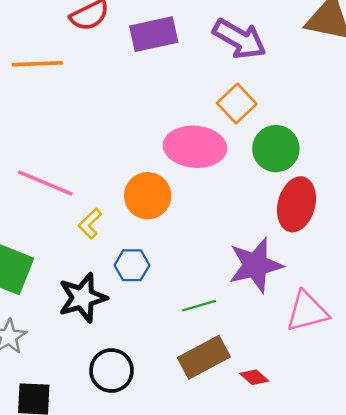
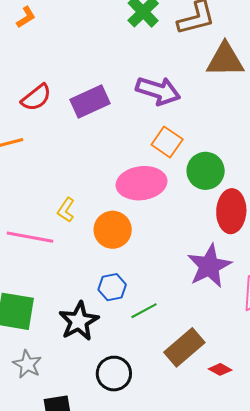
yellow L-shape: (90, 224) -> (66, 210), moved
green line: (199, 306) -> (144, 311), moved
red diamond: (254, 377) -> (220, 369), moved

